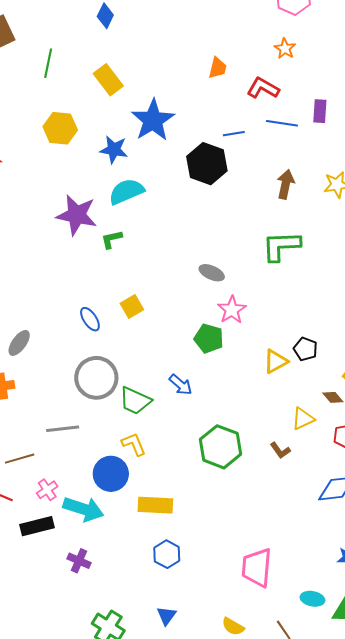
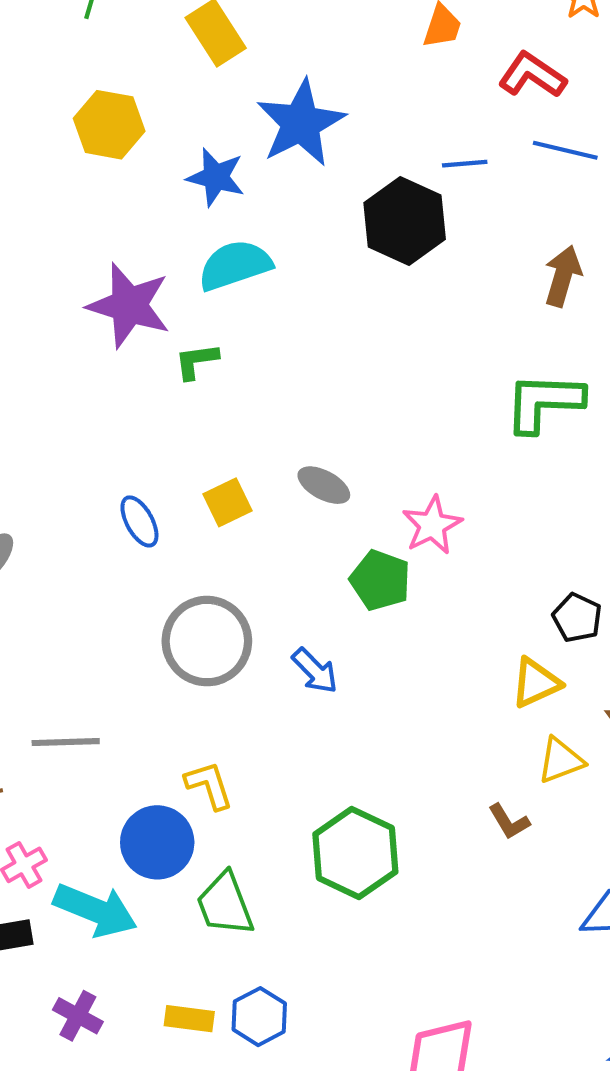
gray ellipse: (212, 273) -> (324, 485), moved
yellow triangle: (276, 361) -> (536, 683), moved
gray circle: (96, 378) -> (207, 641), moved
green trapezoid: (135, 401) -> (225, 904), moved, turned 40
green hexagon: (221, 447) -> (355, 853), moved
yellow rectangle: (155, 505) -> (189, 1019), moved, size x0.7

